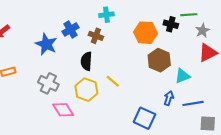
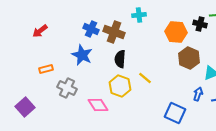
blue cross: (71, 29) -> (91, 29), moved, turned -35
brown cross: (96, 36) -> (114, 32), moved, size x1.5
blue star: (46, 44) -> (82, 55), moved
gray cross: (48, 83) -> (67, 88), moved

